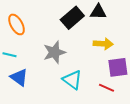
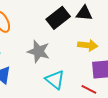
gray star: (54, 52) -> (39, 51), turned 30

